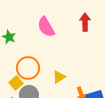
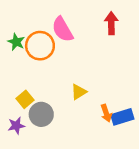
orange circle: (28, 68) -> (40, 46), moved

